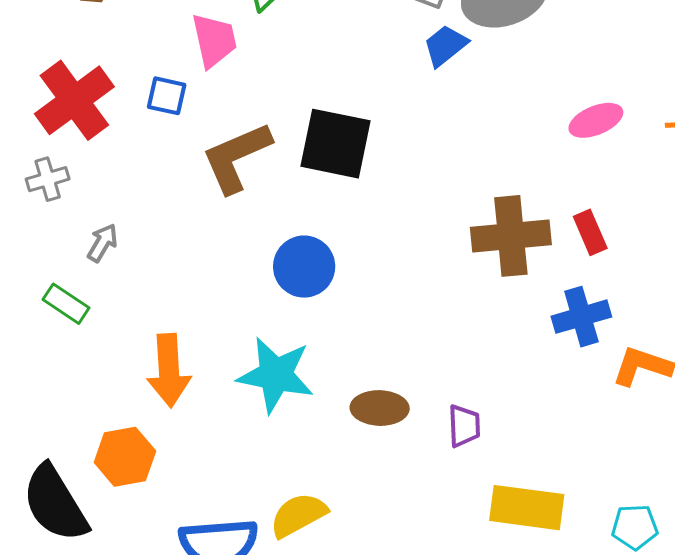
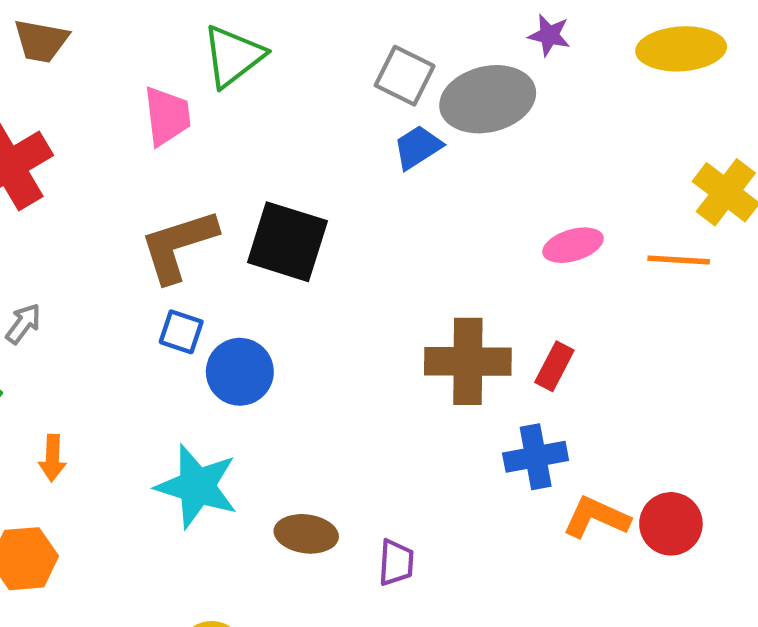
blue square: (167, 96) -> (181, 332), moved
red rectangle: (590, 232) -> (554, 366), turned 45
orange arrow: (169, 370) -> (52, 458), moved, size x0.6

